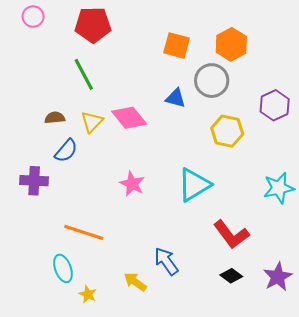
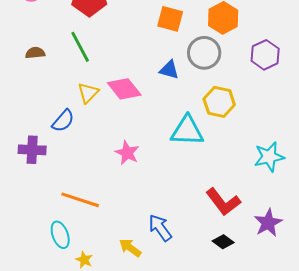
purple hexagon: (275, 105) -> (265, 55), moved
brown semicircle: (55, 118) -> (35, 53), moved
cyan triangle: (194, 185) -> (187, 131), moved, turned 33
purple star: (278, 277) -> (268, 223), moved

